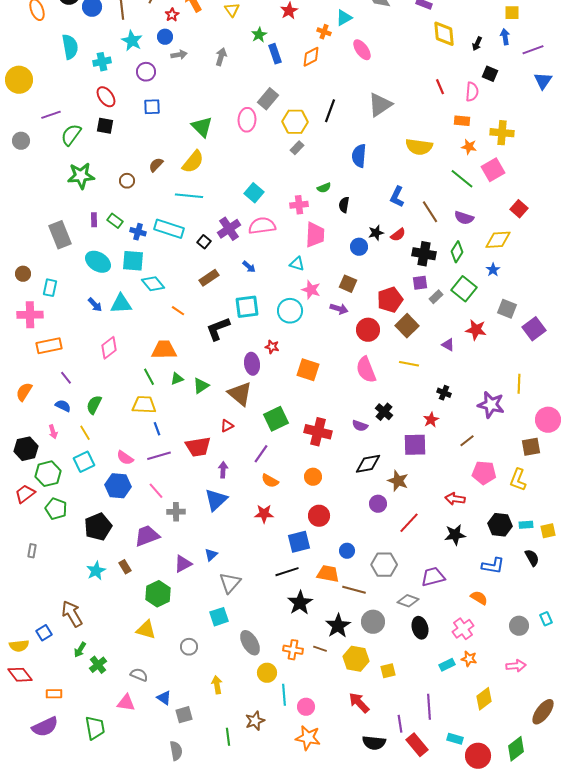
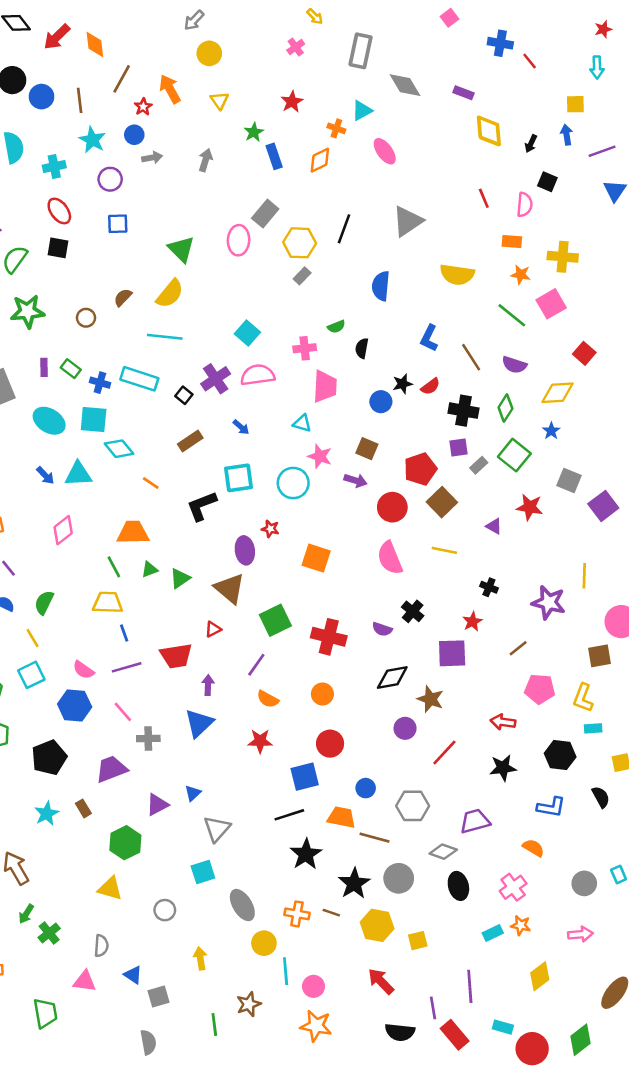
cyan rectangle: (526, 525) -> (593, 728), moved
gray semicircle: (139, 675) -> (101, 946), turned 72

